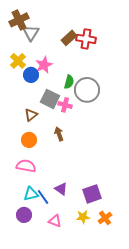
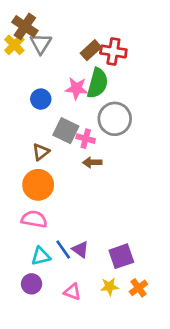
brown cross: (19, 20) -> (25, 26), turned -30
yellow cross: (18, 61) -> (14, 45), moved
pink star: (44, 65) -> (76, 88), moved, turned 30
green semicircle: (69, 82) -> (98, 83), moved, size x1.6
brown arrow: (59, 134) -> (92, 162), moved, turned -72
orange circle: (29, 140) -> (38, 185), size x1.5
blue line: (43, 197) -> (63, 250), moved

